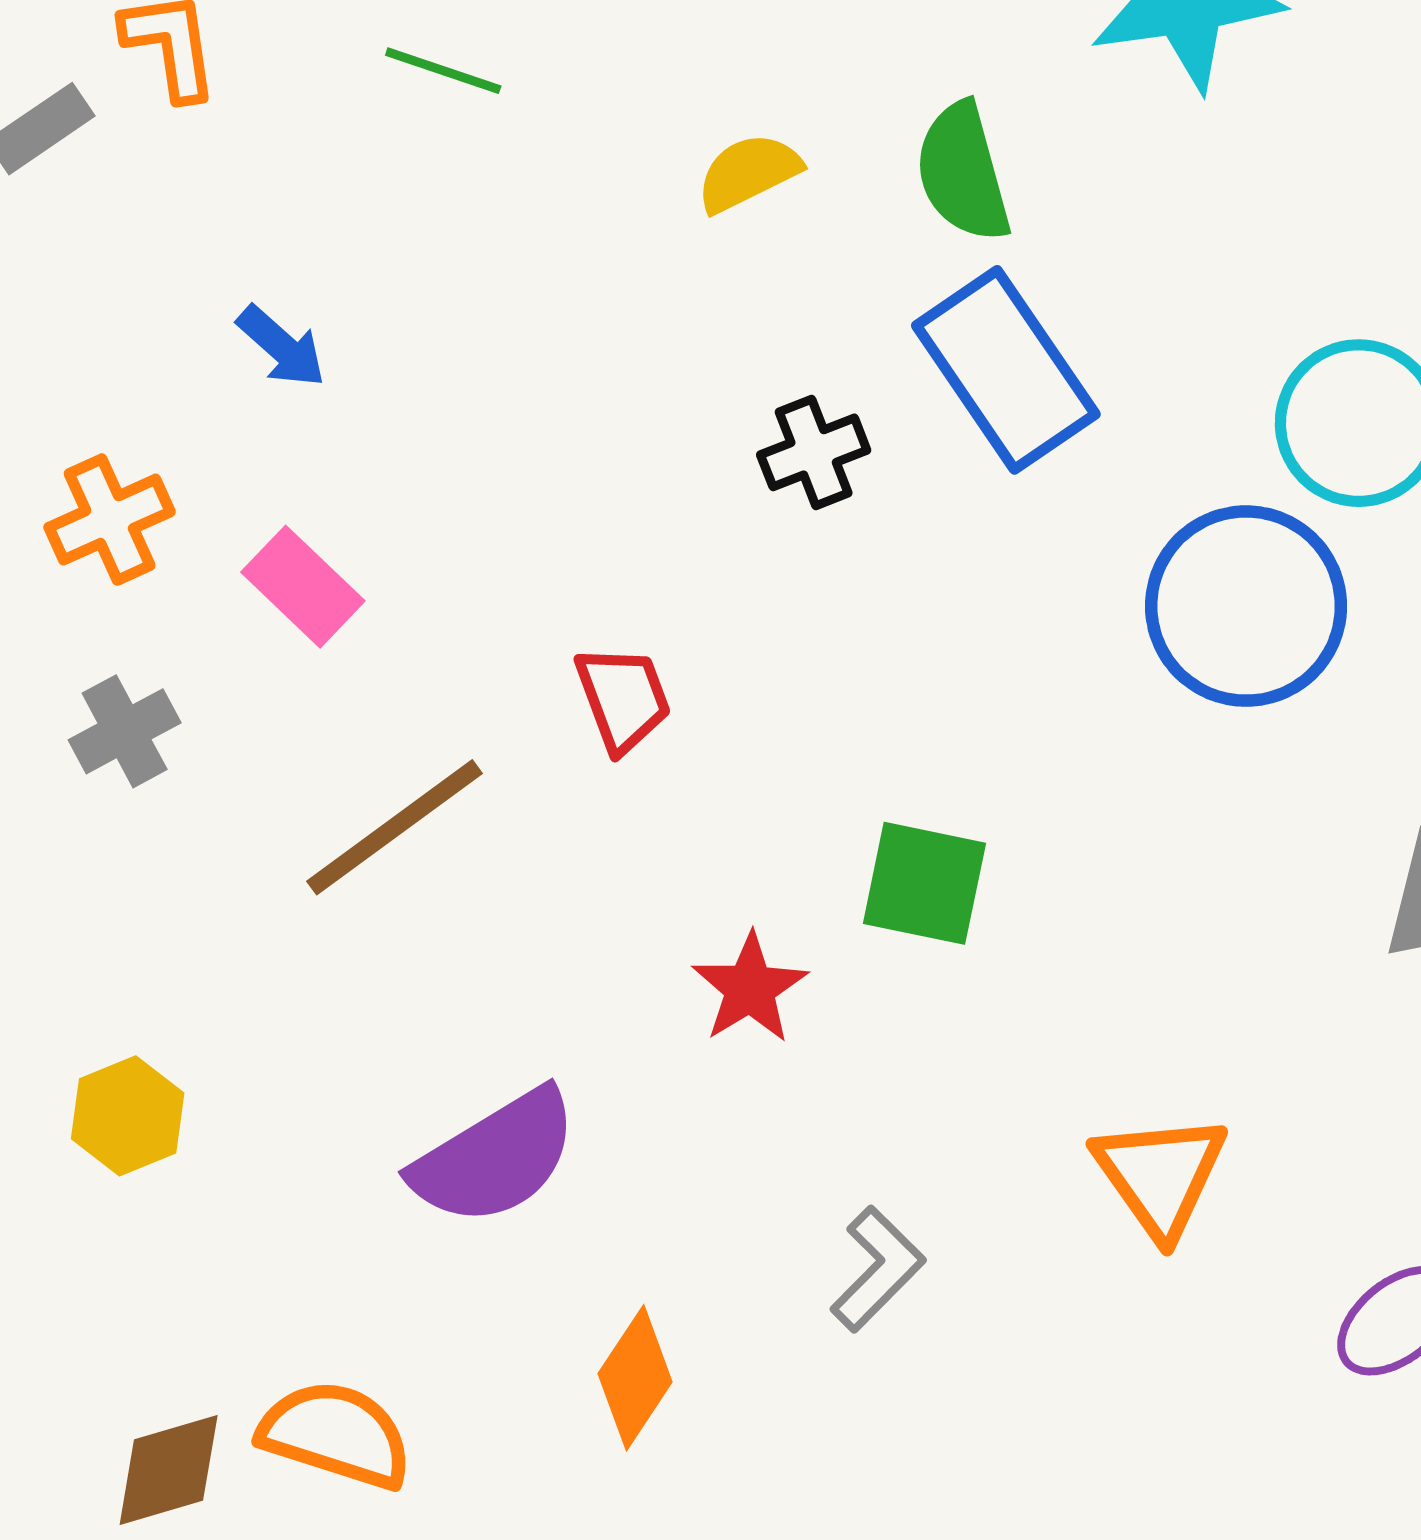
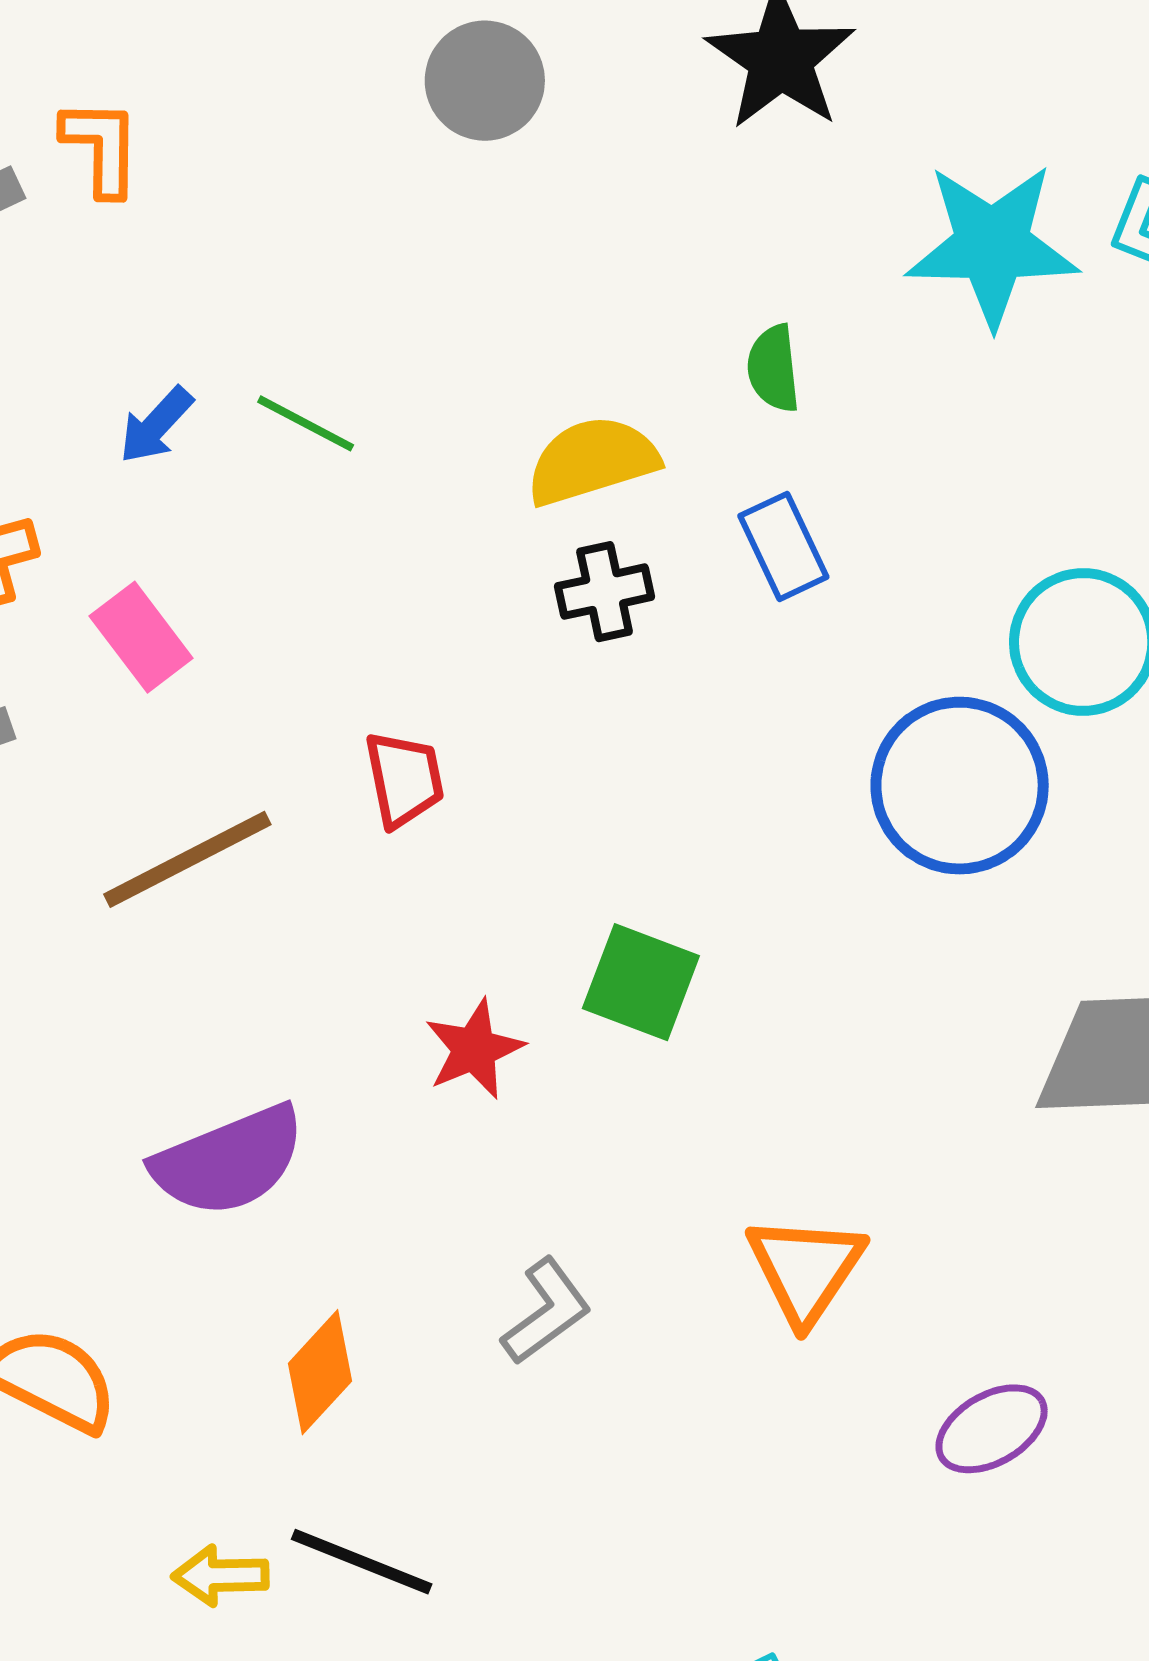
green line: (443, 71) -> (306, 423), moved
green semicircle: (963, 172) -> (773, 368), size x0.7
yellow semicircle: (748, 173) -> (592, 461), moved, size x1.4
blue arrow: (282, 347) -> (156, 425), turned 82
blue rectangle: (1006, 370) -> (783, 546), size x0.6

